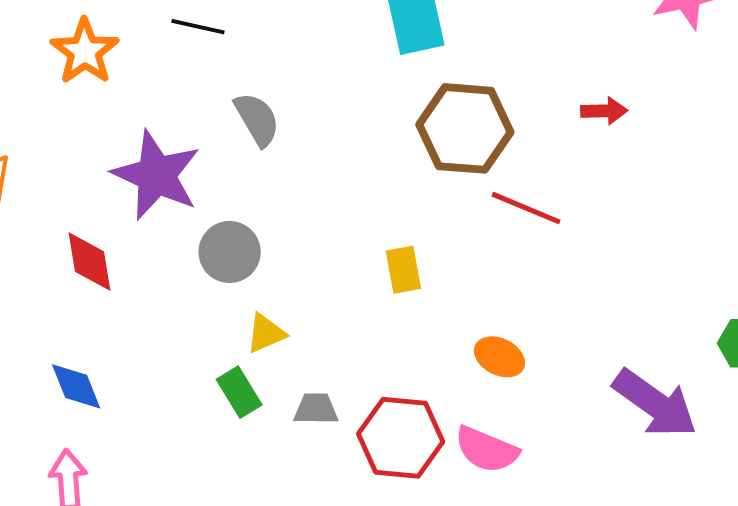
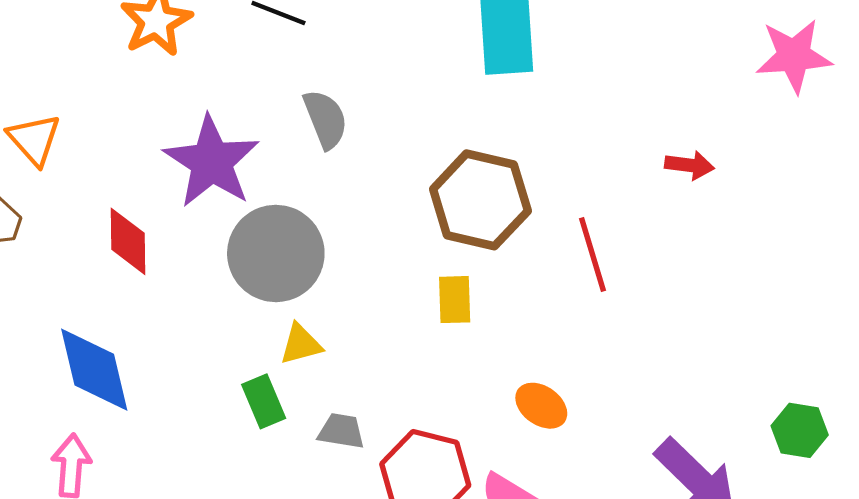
brown hexagon: (465, 128) -> (480, 200), moved
red line: (526, 208) -> (593, 254), turned 42
gray circle: (230, 252) -> (276, 253), size x1.5
blue diamond: (76, 386) -> (94, 370), size x1.5

